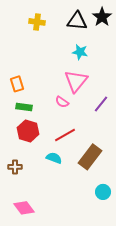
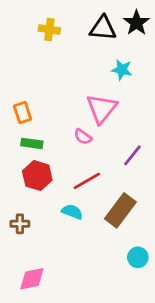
cyan star: (80, 52) -> (122, 70), moved
purple line: (101, 104) -> (132, 155), moved
pink diamond: (24, 208) -> (32, 279), turned -65

